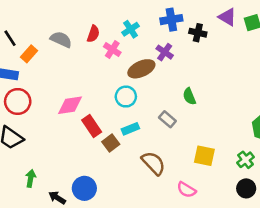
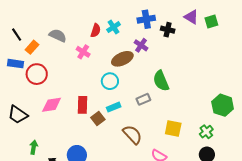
red semicircle: (93, 34) -> (96, 31), moved
pink cross: (112, 50) -> (83, 52), moved
green semicircle: (189, 96) -> (161, 81), size x1.5
red circle: (18, 101) -> (37, 74), moved
pink diamond: (70, 105) -> (52, 105), moved
gray rectangle: (167, 119) -> (143, 99), turned -64
red rectangle: (92, 126) -> (83, 105), turned 36

